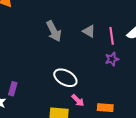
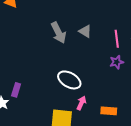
gray triangle: (89, 31) -> (85, 31), moved
pink arrow: (78, 100) -> (81, 103), turned -112

